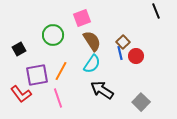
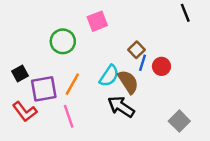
brown semicircle: (92, 41) -> (128, 82), moved
brown square: (123, 42) -> (137, 50), moved
black square: (19, 49) -> (20, 73), moved
blue line: (120, 53) -> (142, 63), turned 32
gray square: (141, 102) -> (179, 121), moved

